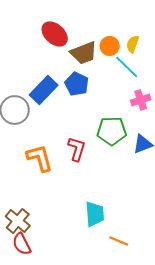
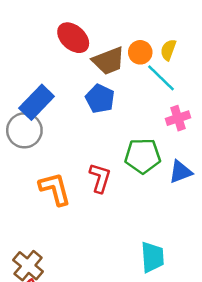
blue rectangle: (44, 90) -> (37, 102), moved
cyan trapezoid: (95, 214) -> (152, 257), moved

